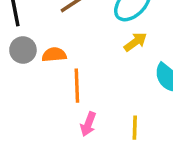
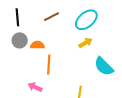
pink arrow: (88, 124) -> (35, 87), moved, turned 88

